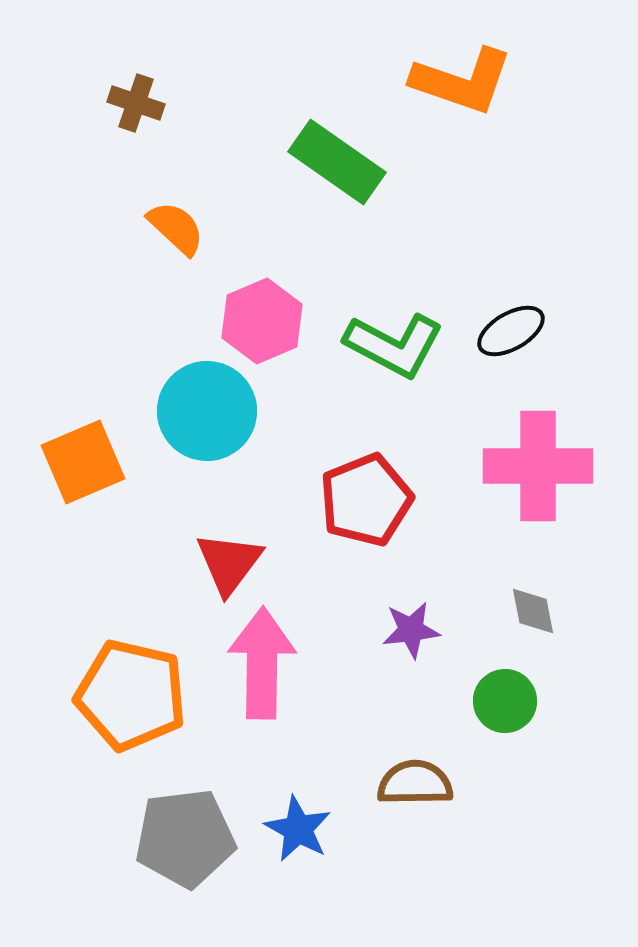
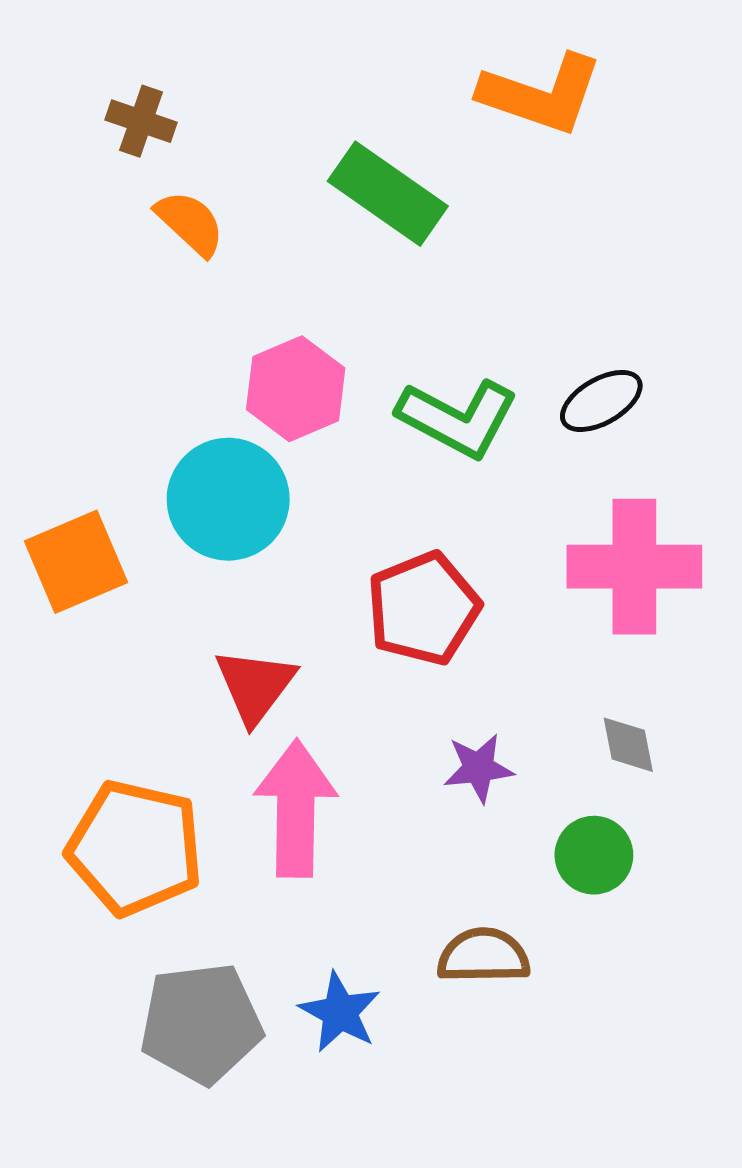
orange semicircle: (176, 228) -> (190, 223), moved

